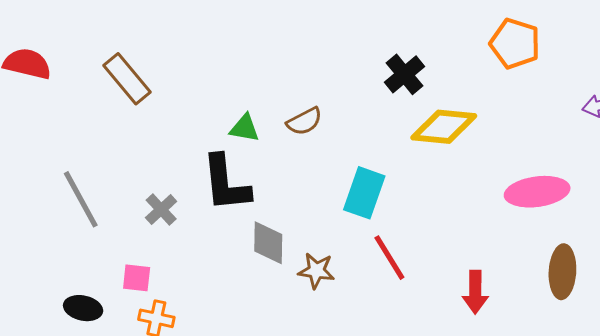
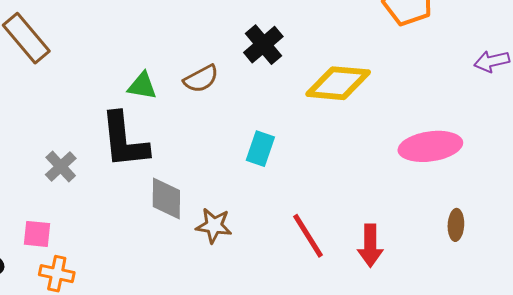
black cross: (404, 74) -> (263, 45), moved
cyan rectangle: (364, 193) -> (260, 149), size x0.7
red line: (389, 258) -> (308, 236), moved
brown ellipse: (562, 272) -> (456, 225), size x0.6

